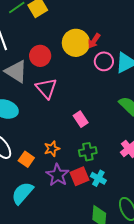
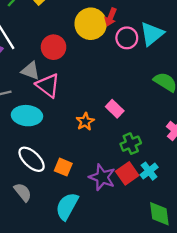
gray triangle: (16, 72) -> (30, 71), size x0.7
pink triangle: (46, 88) -> (48, 85), moved
orange star: (52, 149) -> (85, 122), moved
cyan cross: (98, 178) -> (149, 171), turned 35

